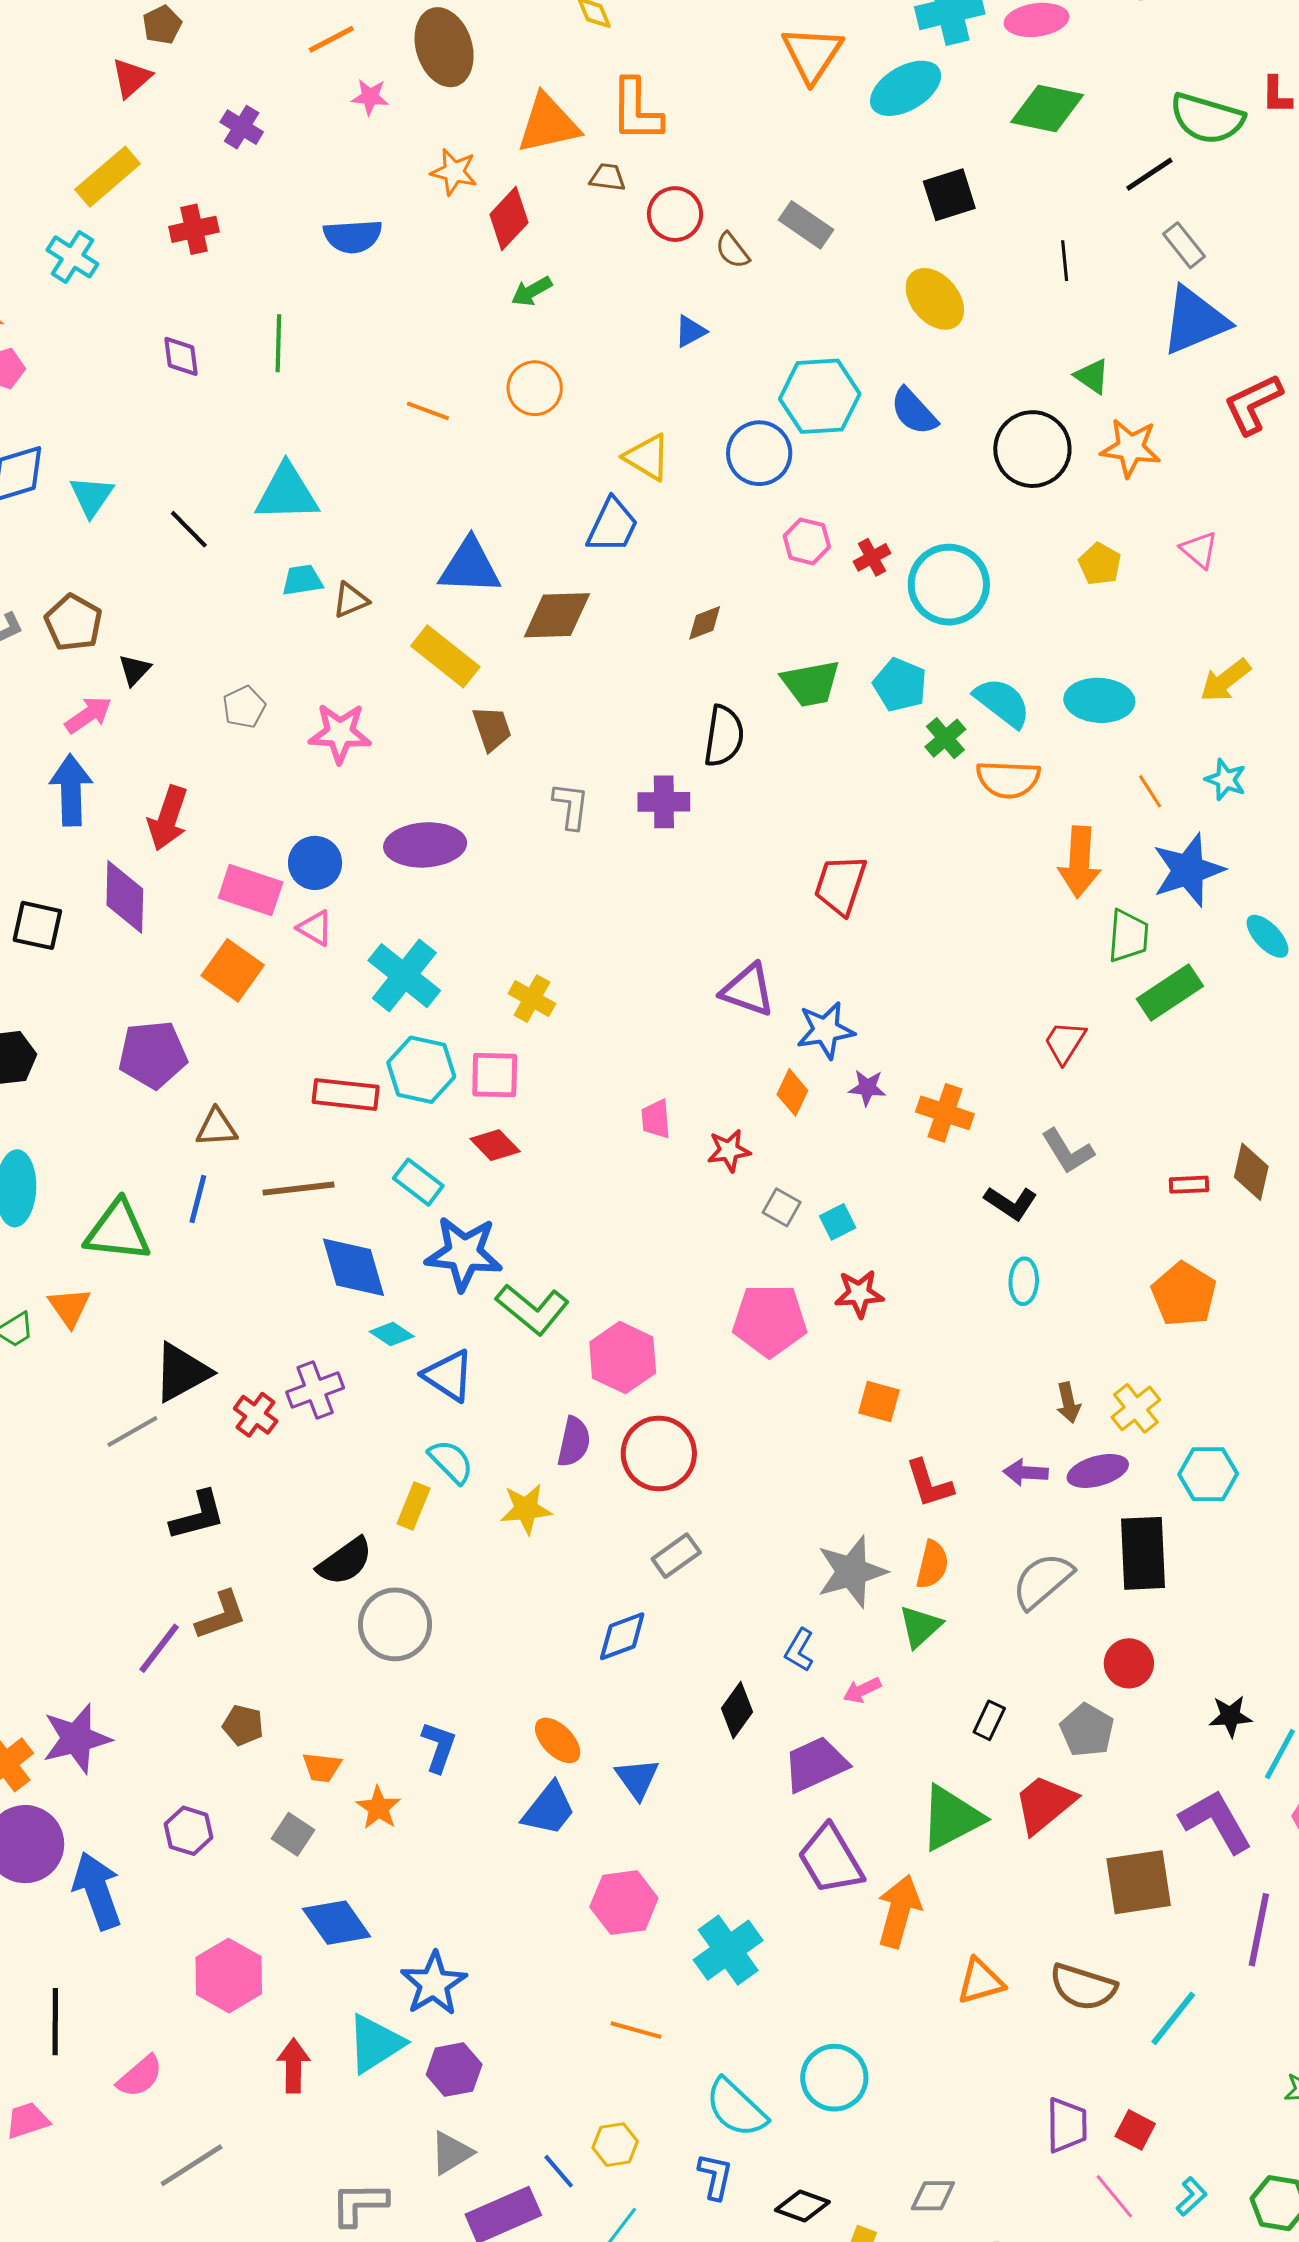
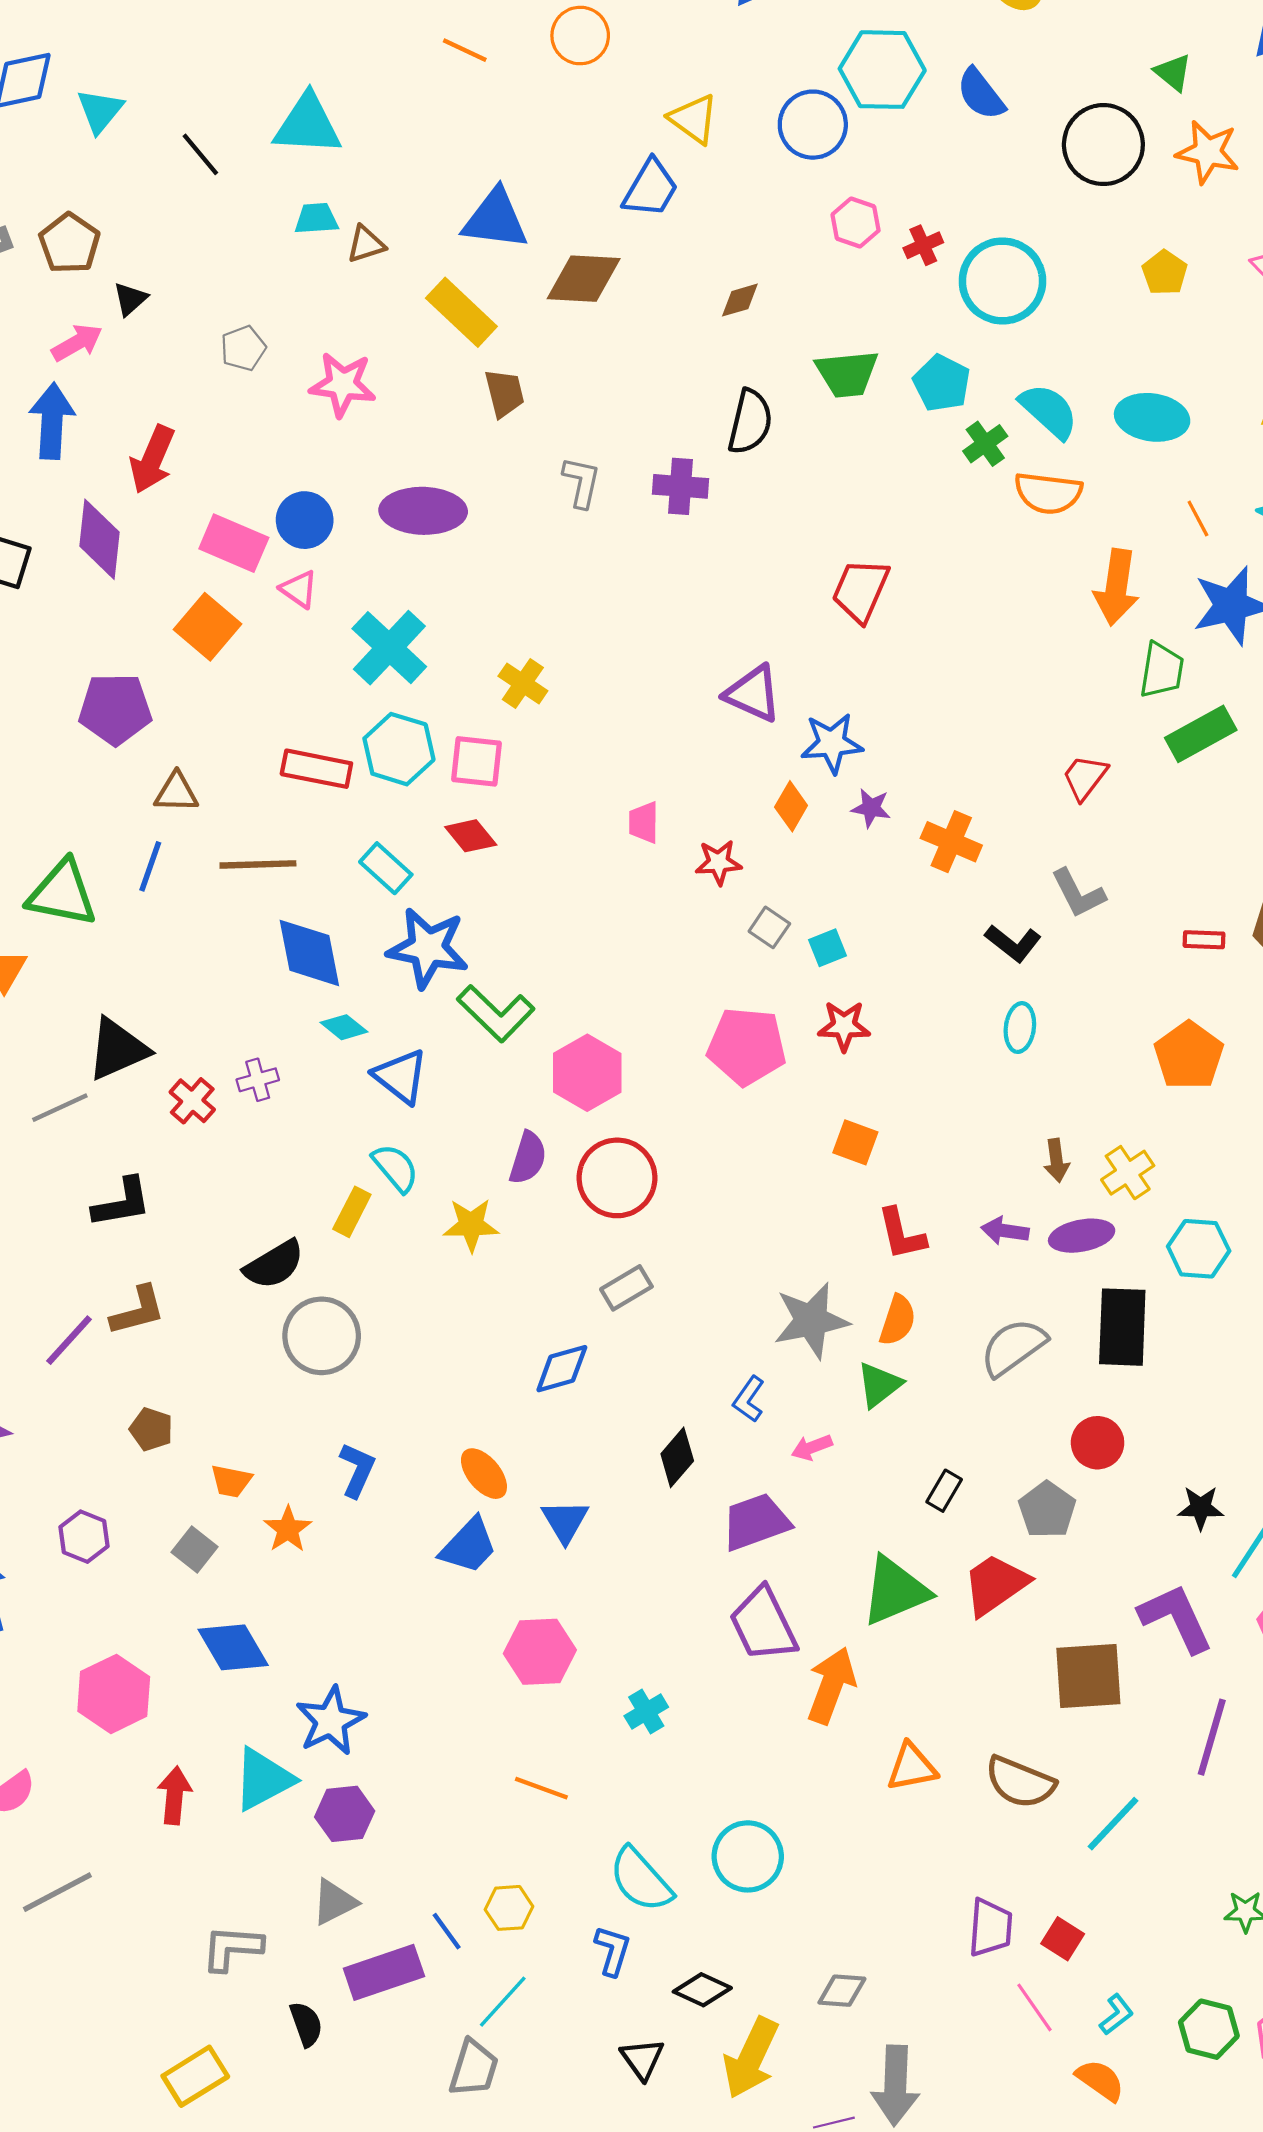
purple cross: (315, 1390) -> (258, 1080), size x0.7
cyan cross: (728, 1950) -> (646, 1711), size x0.6

